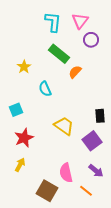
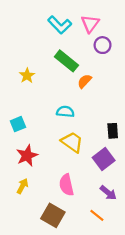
cyan L-shape: (53, 22) -> (60, 25), turned 130
cyan semicircle: (45, 89) -> (65, 112), moved, turned 119
pink semicircle: (66, 173) -> (66, 185), moved

